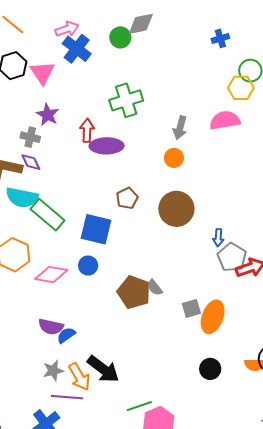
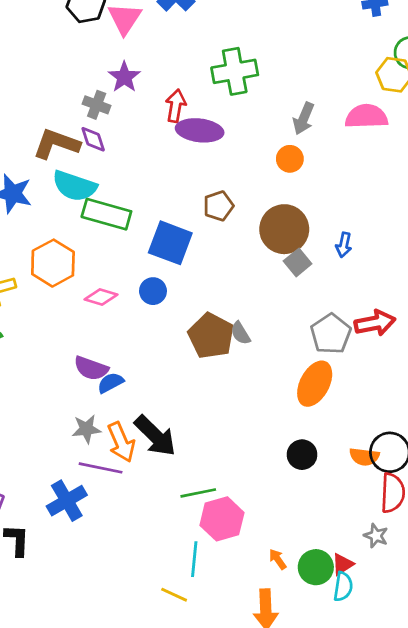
green rectangle: (48, 215) -> (106, 214), turned -32
blue arrow: (218, 238) -> (344, 245), moved
gray pentagon: (232, 257) -> (331, 334), moved
pink diamond: (51, 275) -> (101, 297), size x0.7
gray square: (191, 308) -> (298, 262), moved, turned -30

